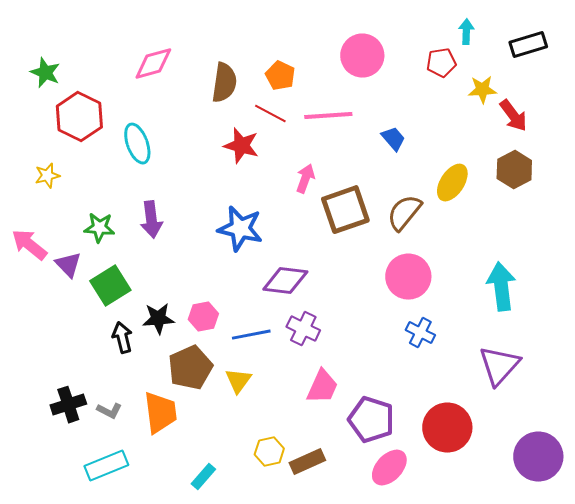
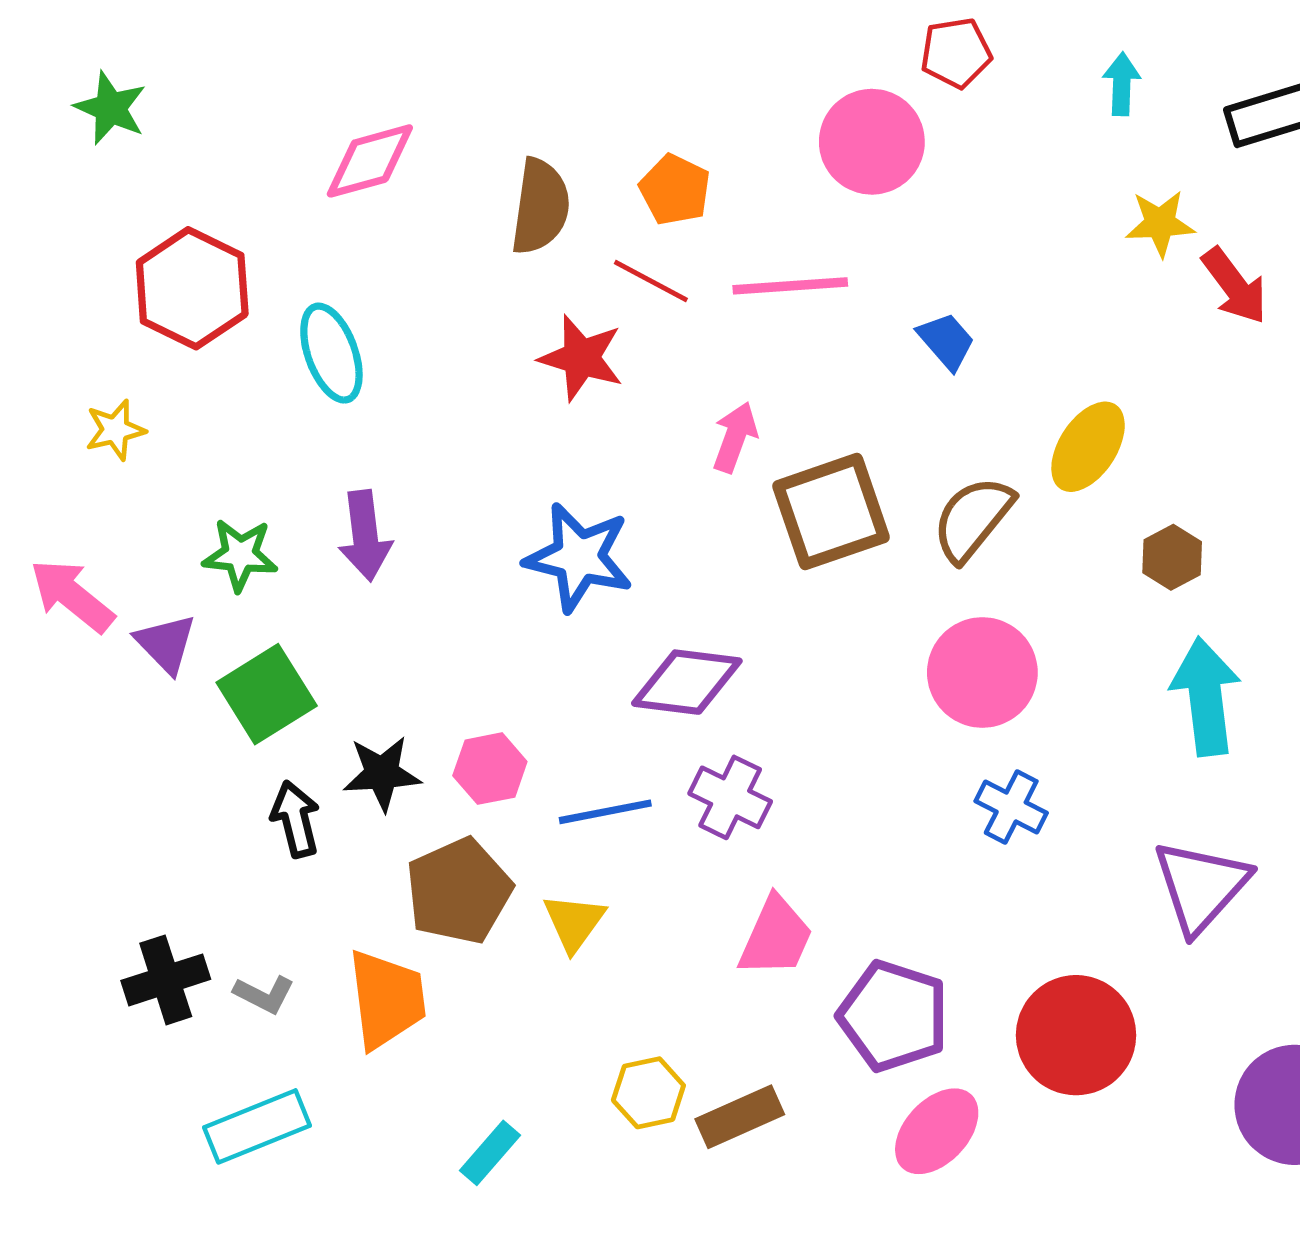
red pentagon: (441, 63) -> (956, 53), moved
green star: (45, 73) -> (110, 108), moved
brown hexagon: (514, 170) -> (1172, 557), moved, size x0.7

